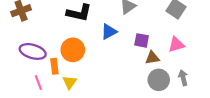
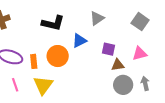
orange circle: (73, 50) -> (58, 56), moved
orange rectangle: (54, 66) -> (34, 61), moved
yellow triangle: (70, 82) -> (43, 85), size x1.5

